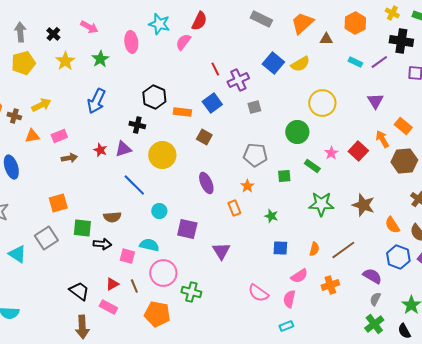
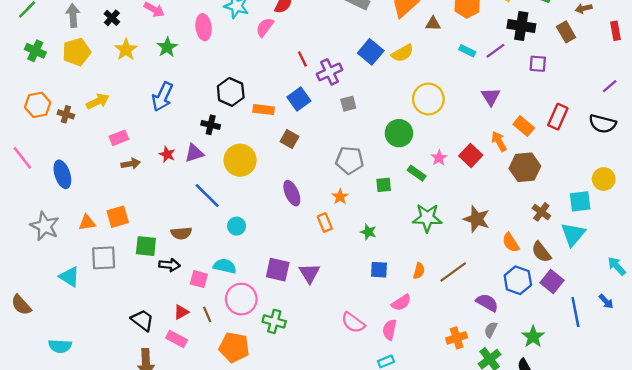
orange triangle: (32, 136) -> (87, 223), moved
purple square: (187, 229) -> (278, 270), moved
gray square: (46, 238) -> (104, 258), turned 30
orange cross: (330, 285) -> (457, 338), moved

